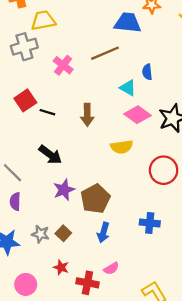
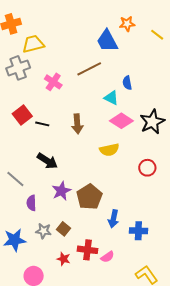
blue trapezoid: (128, 23) -> (107, 41), turned -120
red circle: (164, 170) -> (147, 168), size x0.7
purple semicircle: (15, 201) -> (31, 203), moved
blue cross: (150, 223) -> (138, 231), moved
blue arrow: (103, 232) -> (113, 219), moved
red cross: (87, 283) -> (87, 250), moved

